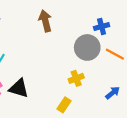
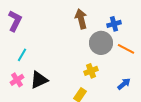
brown arrow: (45, 21) -> (81, 19), moved
black triangle: (19, 88) -> (39, 80), turned -42

